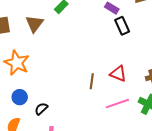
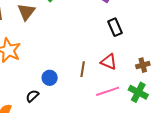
black rectangle: (122, 26) -> (115, 27), moved
blue circle: (20, 97) -> (50, 78), moved

